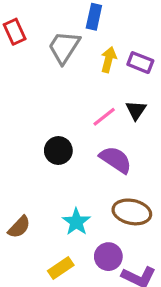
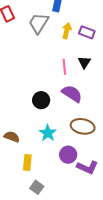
pink line: (104, 117) -> (64, 67), turned -56
black circle: (58, 151) -> (41, 100), moved
brown semicircle: (19, 227) -> (12, 137), turned -112
yellow rectangle: (61, 268) -> (27, 162), moved, turned -49

